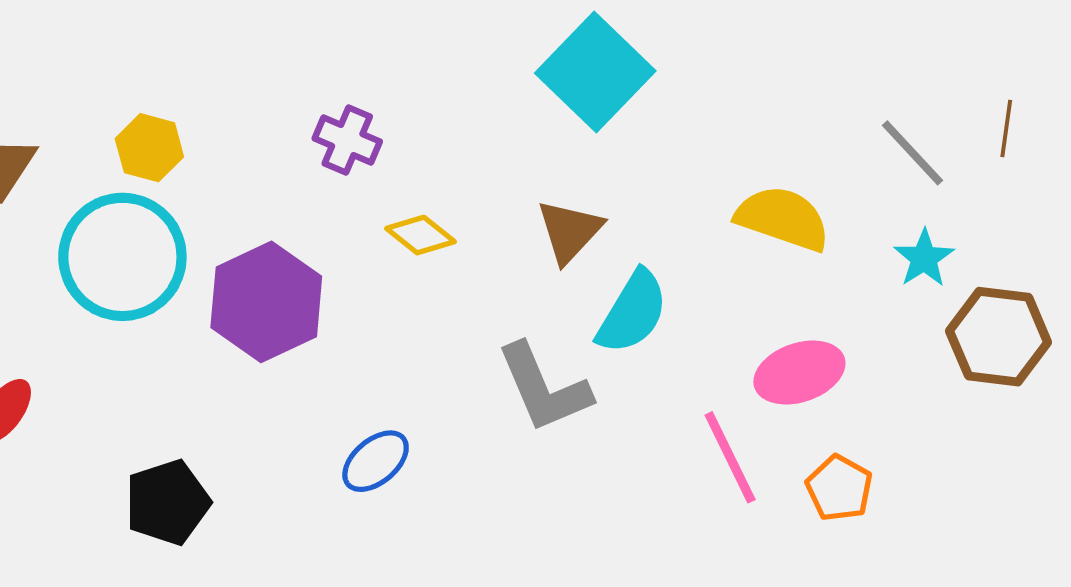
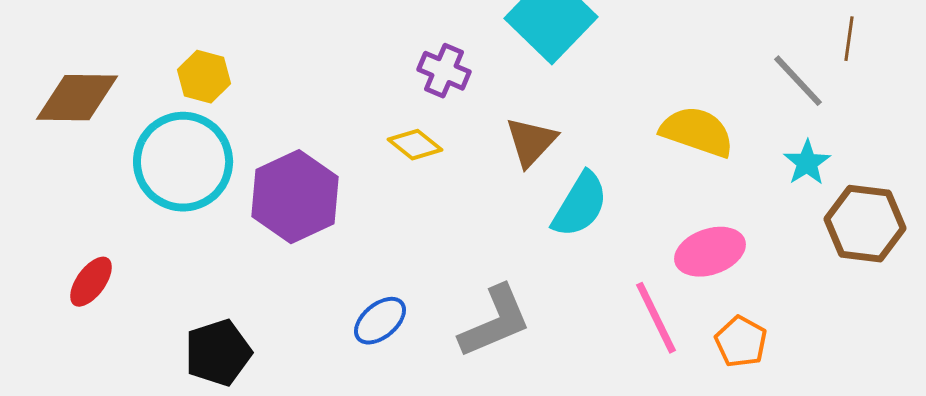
brown line: (1006, 128) -> (849, 39), moved
purple cross: (347, 140) -> (444, 71), moved
gray L-shape: (544, 388) -> (495, 322), moved, turned -90

